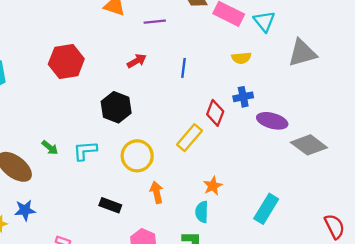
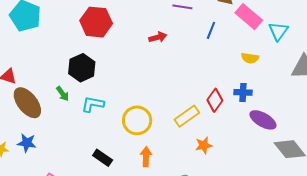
blue line: (183, 68) -> (211, 30), moved
black hexagon: (116, 107) -> (82, 68), moved
orange star: (213, 186) -> (204, 145), moved

